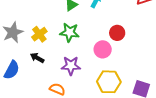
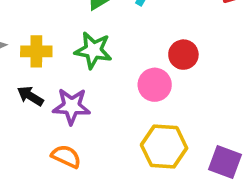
yellow cross: (39, 34) -> (36, 51), turned 35
purple star: (71, 66) -> (72, 106), moved

